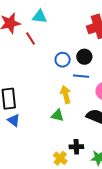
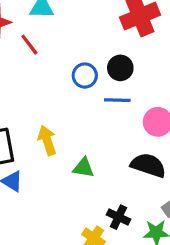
yellow arrow: (66, 95) -> (47, 140), moved
black cross: (76, 147) -> (119, 217), turned 32

